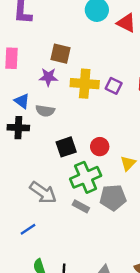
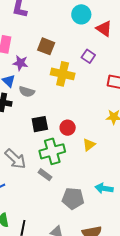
purple star: (48, 77) -> (20, 63), moved
purple square: (114, 86) -> (88, 56), moved
gray pentagon: (113, 198) -> (73, 198), moved

